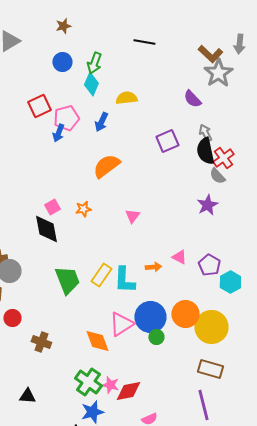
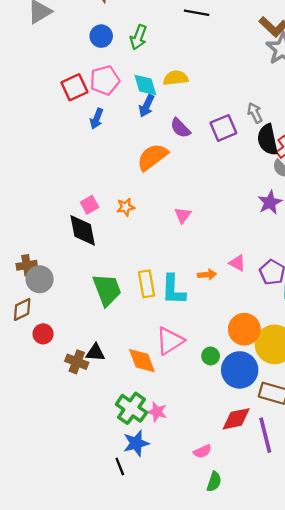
cyan diamond: (91, 84) -> (145, 85), moved, turned -40
purple semicircle: (192, 99) -> (180, 128), moved
pink pentagon: (66, 118) -> (105, 80), moved
gray arrow: (205, 133) -> (255, 113), moved
yellow rectangle: (101, 275) -> (147, 284), turned -45
blue circle: (150, 317) -> (240, 370), moved
red diamond: (128, 391) -> (236, 419), moved
black triangle: (27, 396) -> (95, 352), moved

